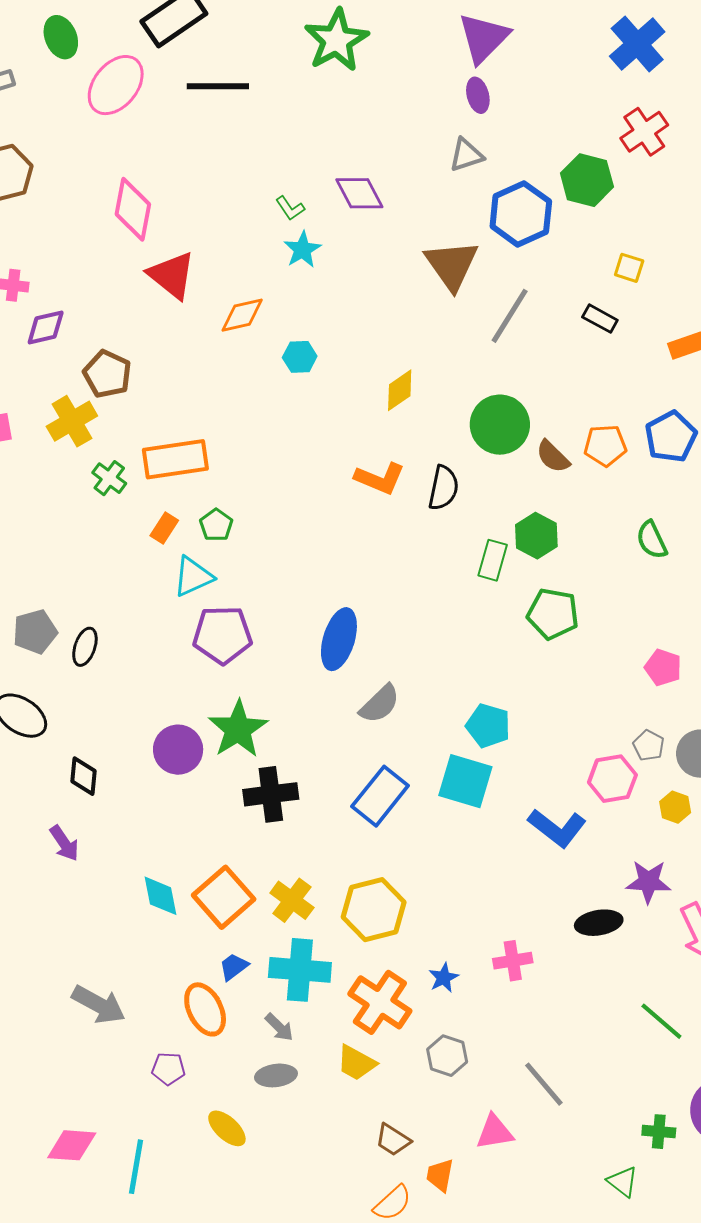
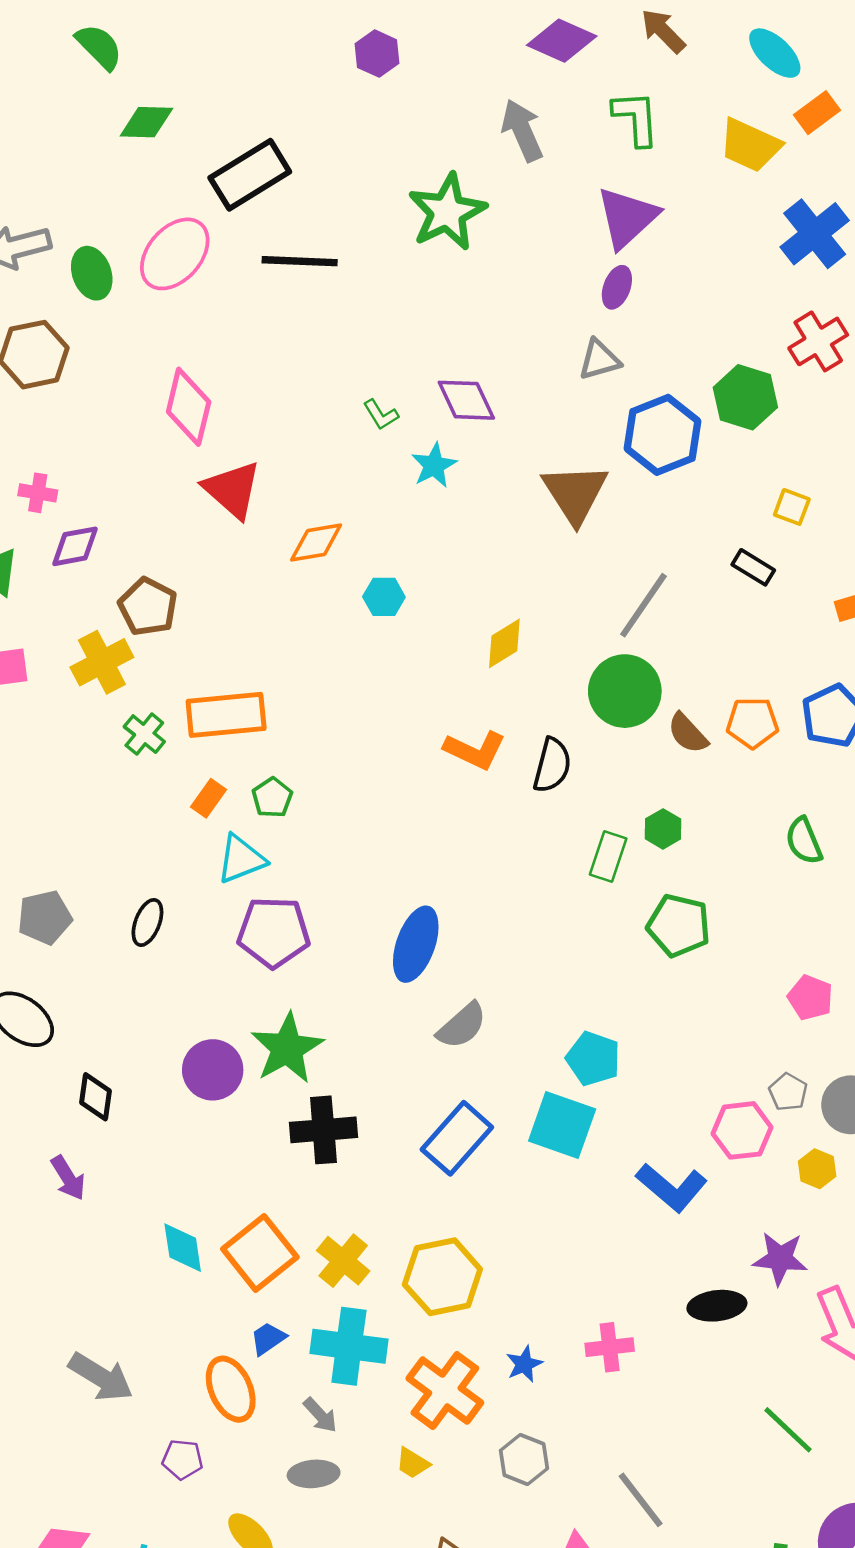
green ellipse: (61, 37) -> (92, 273), moved
purple ellipse: (478, 95) -> (617, 287), turned 32
cyan star: (302, 250) -> (434, 465), moved
gray line: (510, 316) -> (643, 605), moved
green hexagon: (536, 536) -> (663, 829), size x0.7
black ellipse: (85, 647) -> (147, 922), moved
yellow trapezoid: (356, 1063) -> (413, 1463), size x0.7

